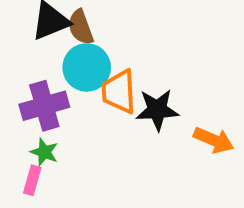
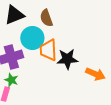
brown semicircle: (81, 27) -> (46, 18), moved

